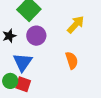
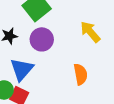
yellow arrow: (76, 25) -> (90, 32), turned -90

